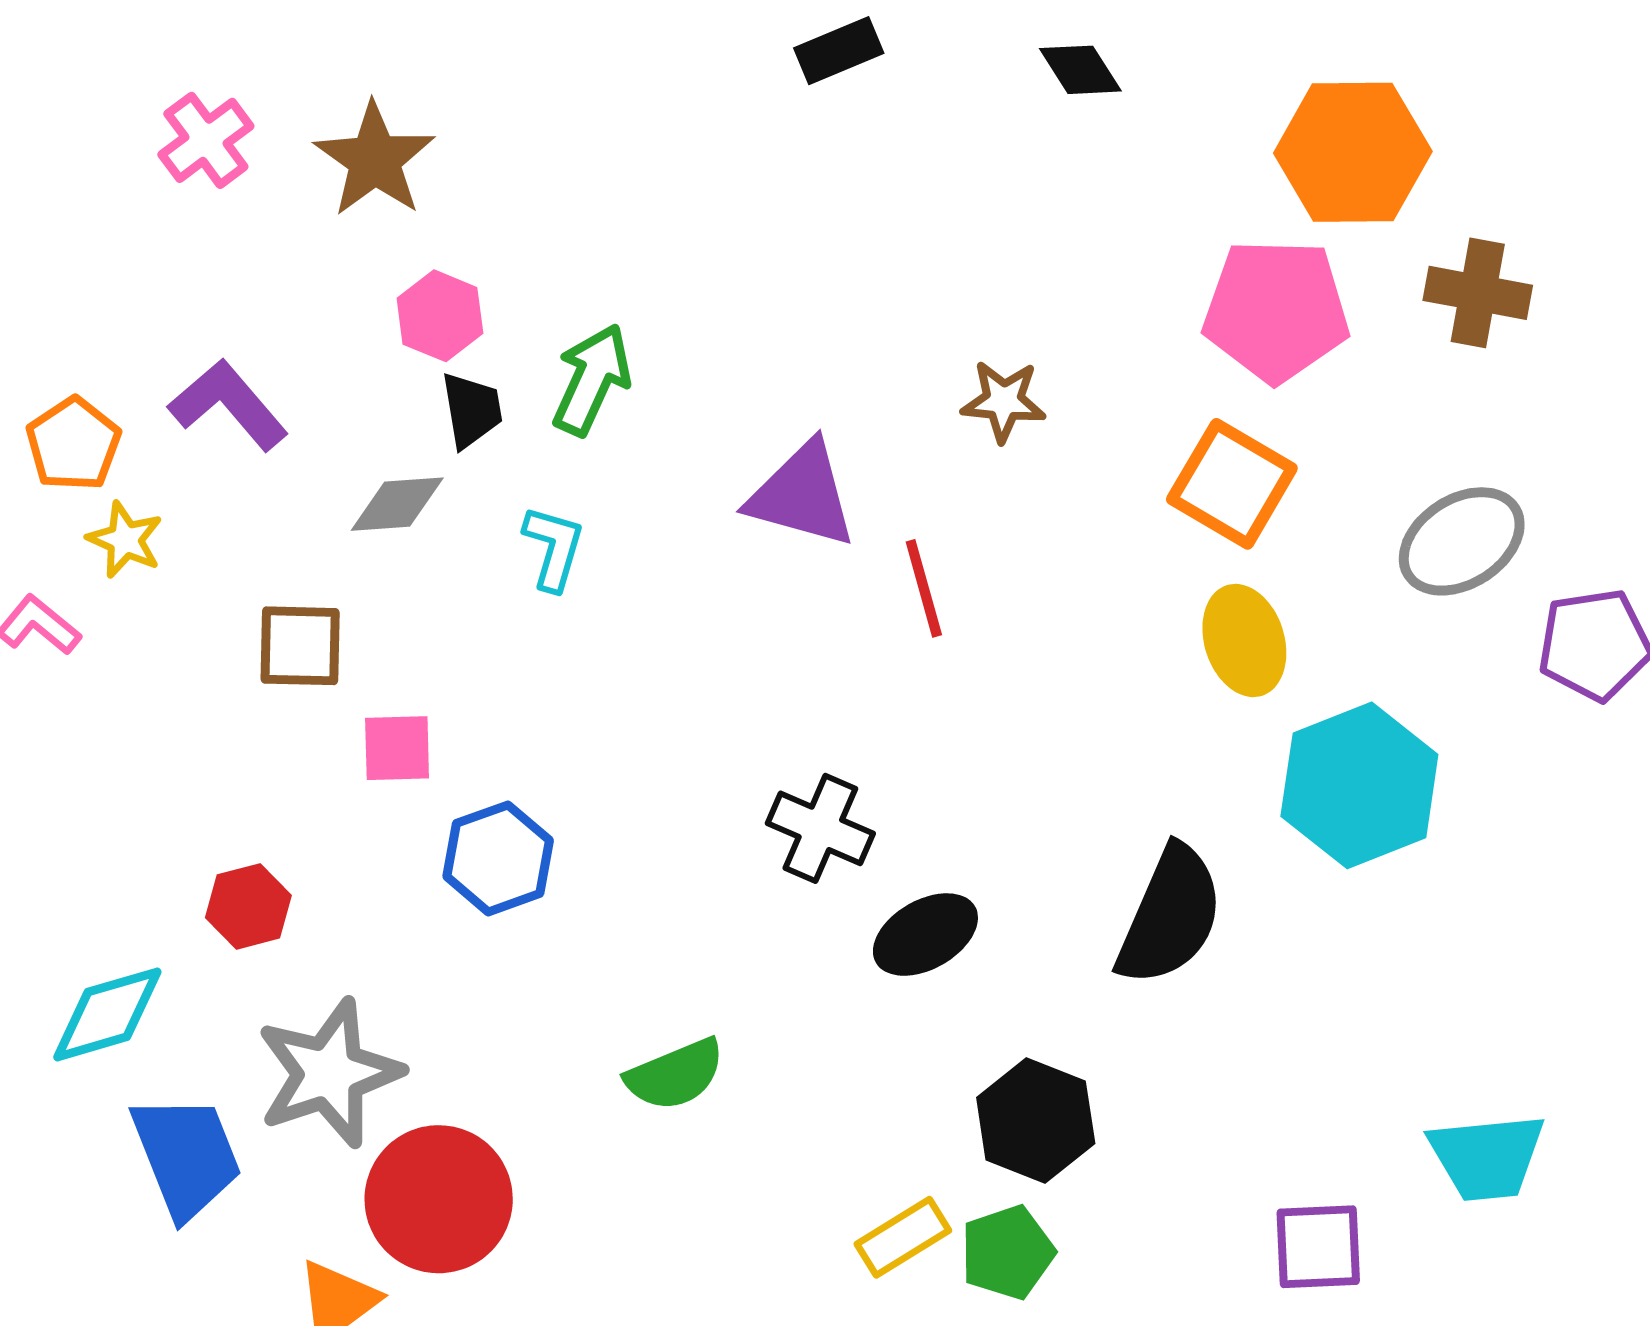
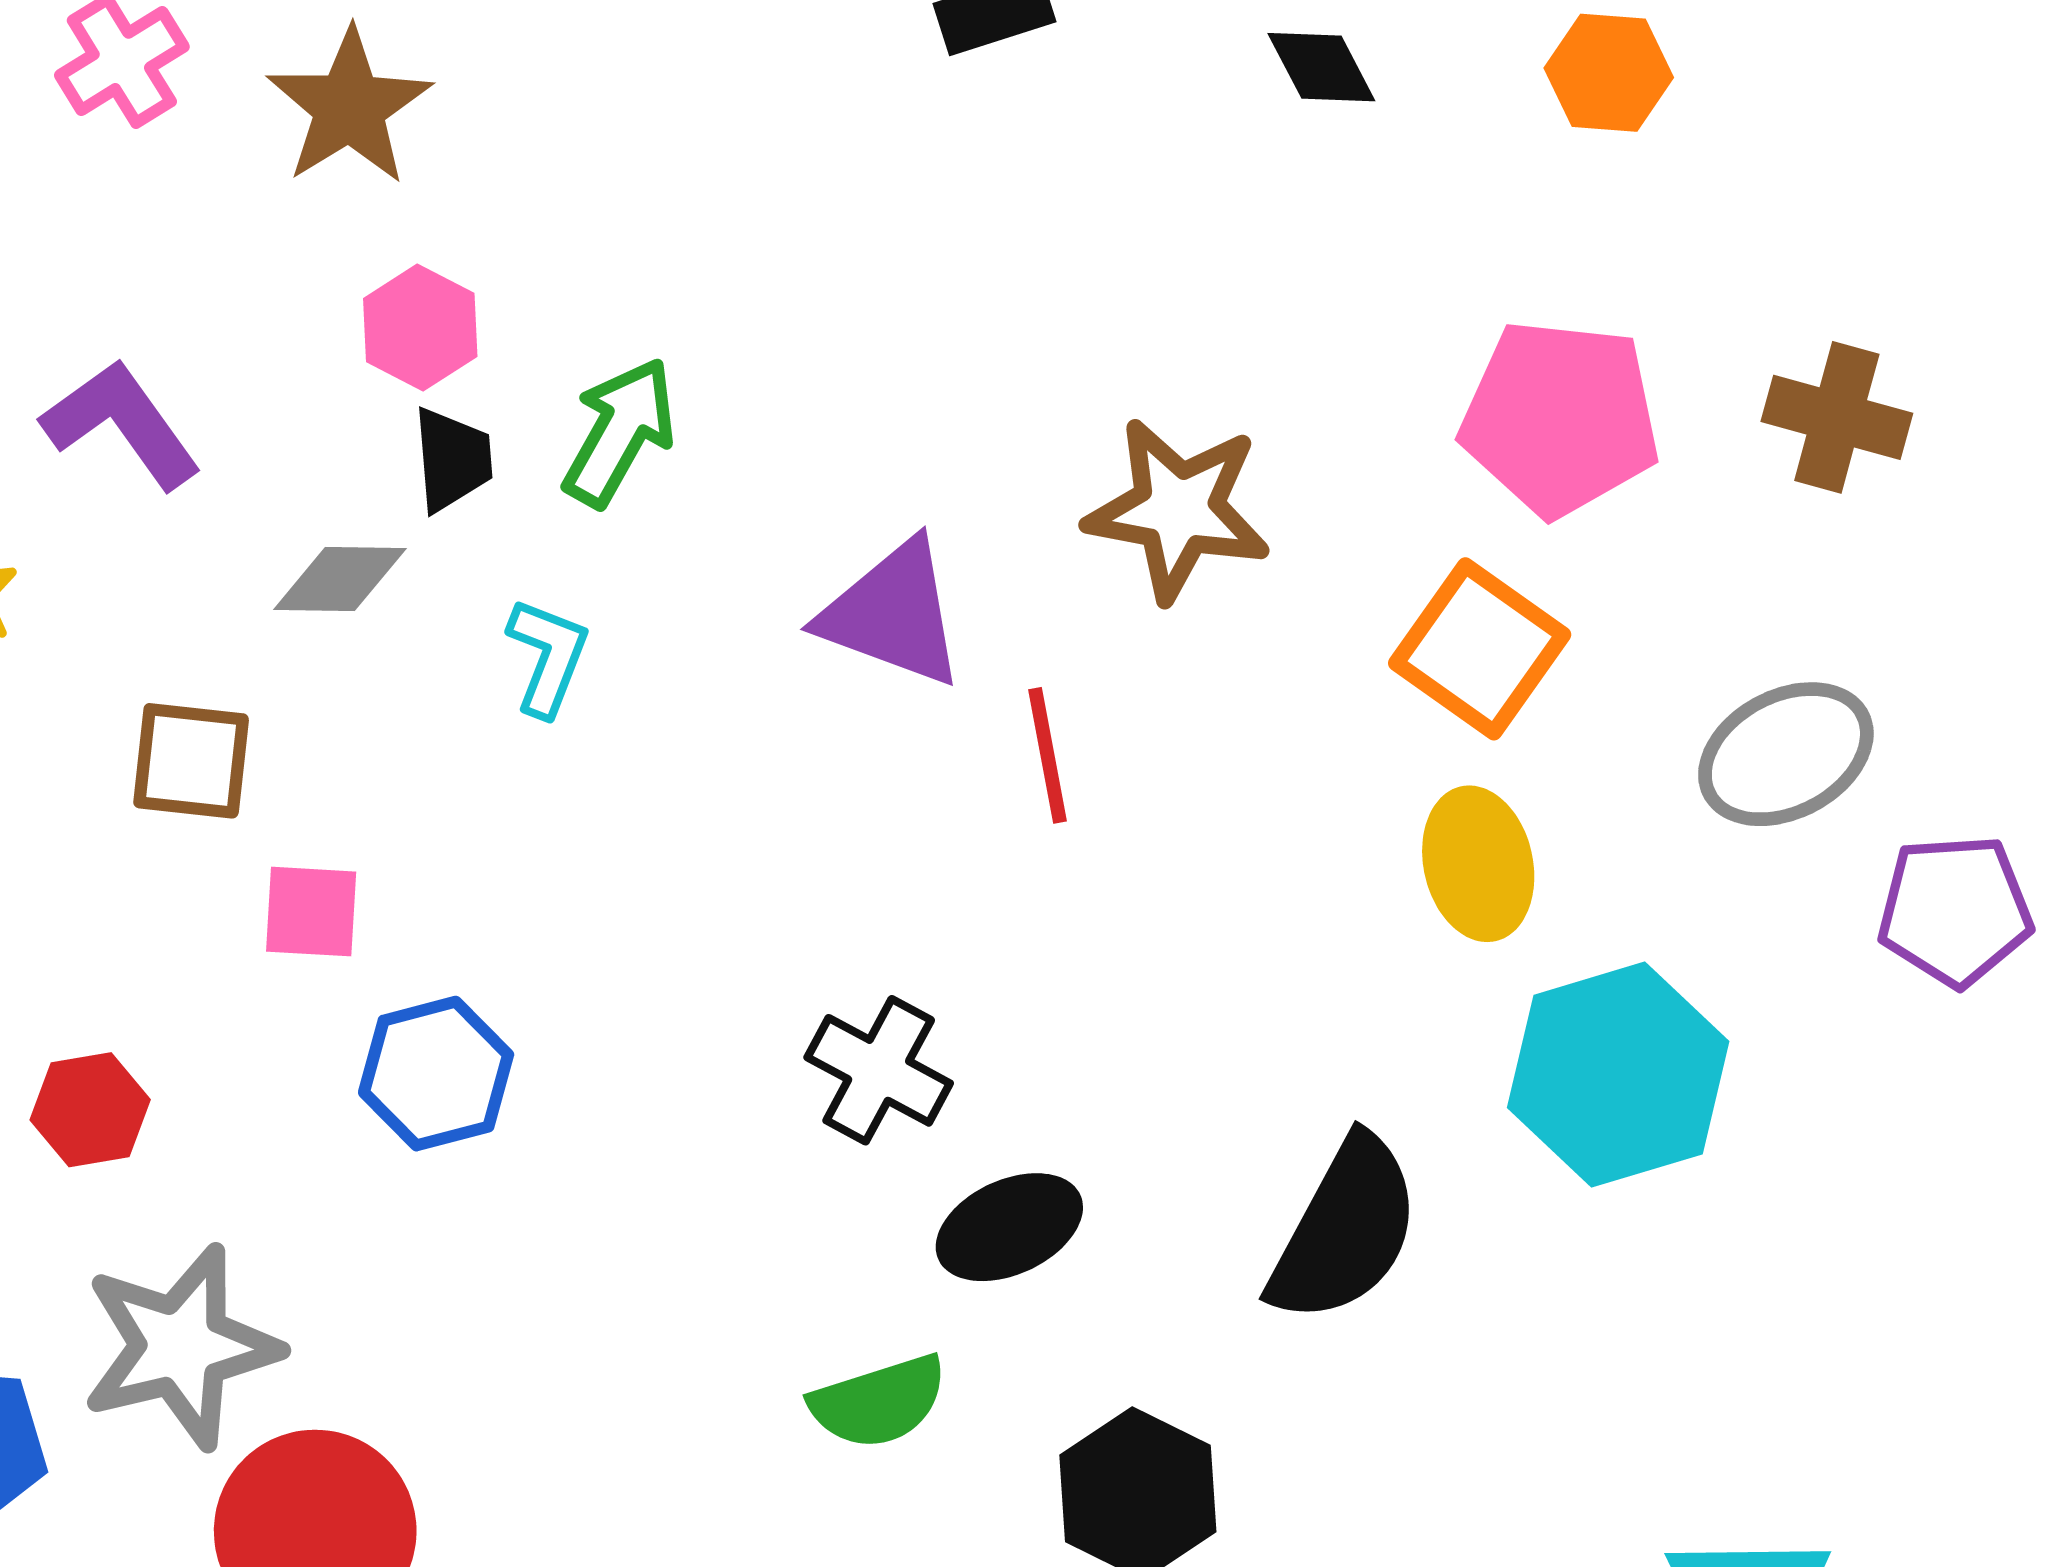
orange hexagon: (1353, 152) -> (1609, 73), moved, size x0.6
brown star: (1004, 401) -> (1178, 510), size x1.6
green semicircle: (675, 1075) -> (879, 1402), moved

